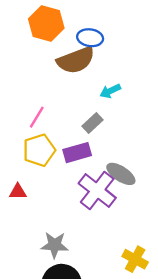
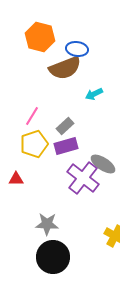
gray rectangle: (92, 123) -> (65, 126), moved

